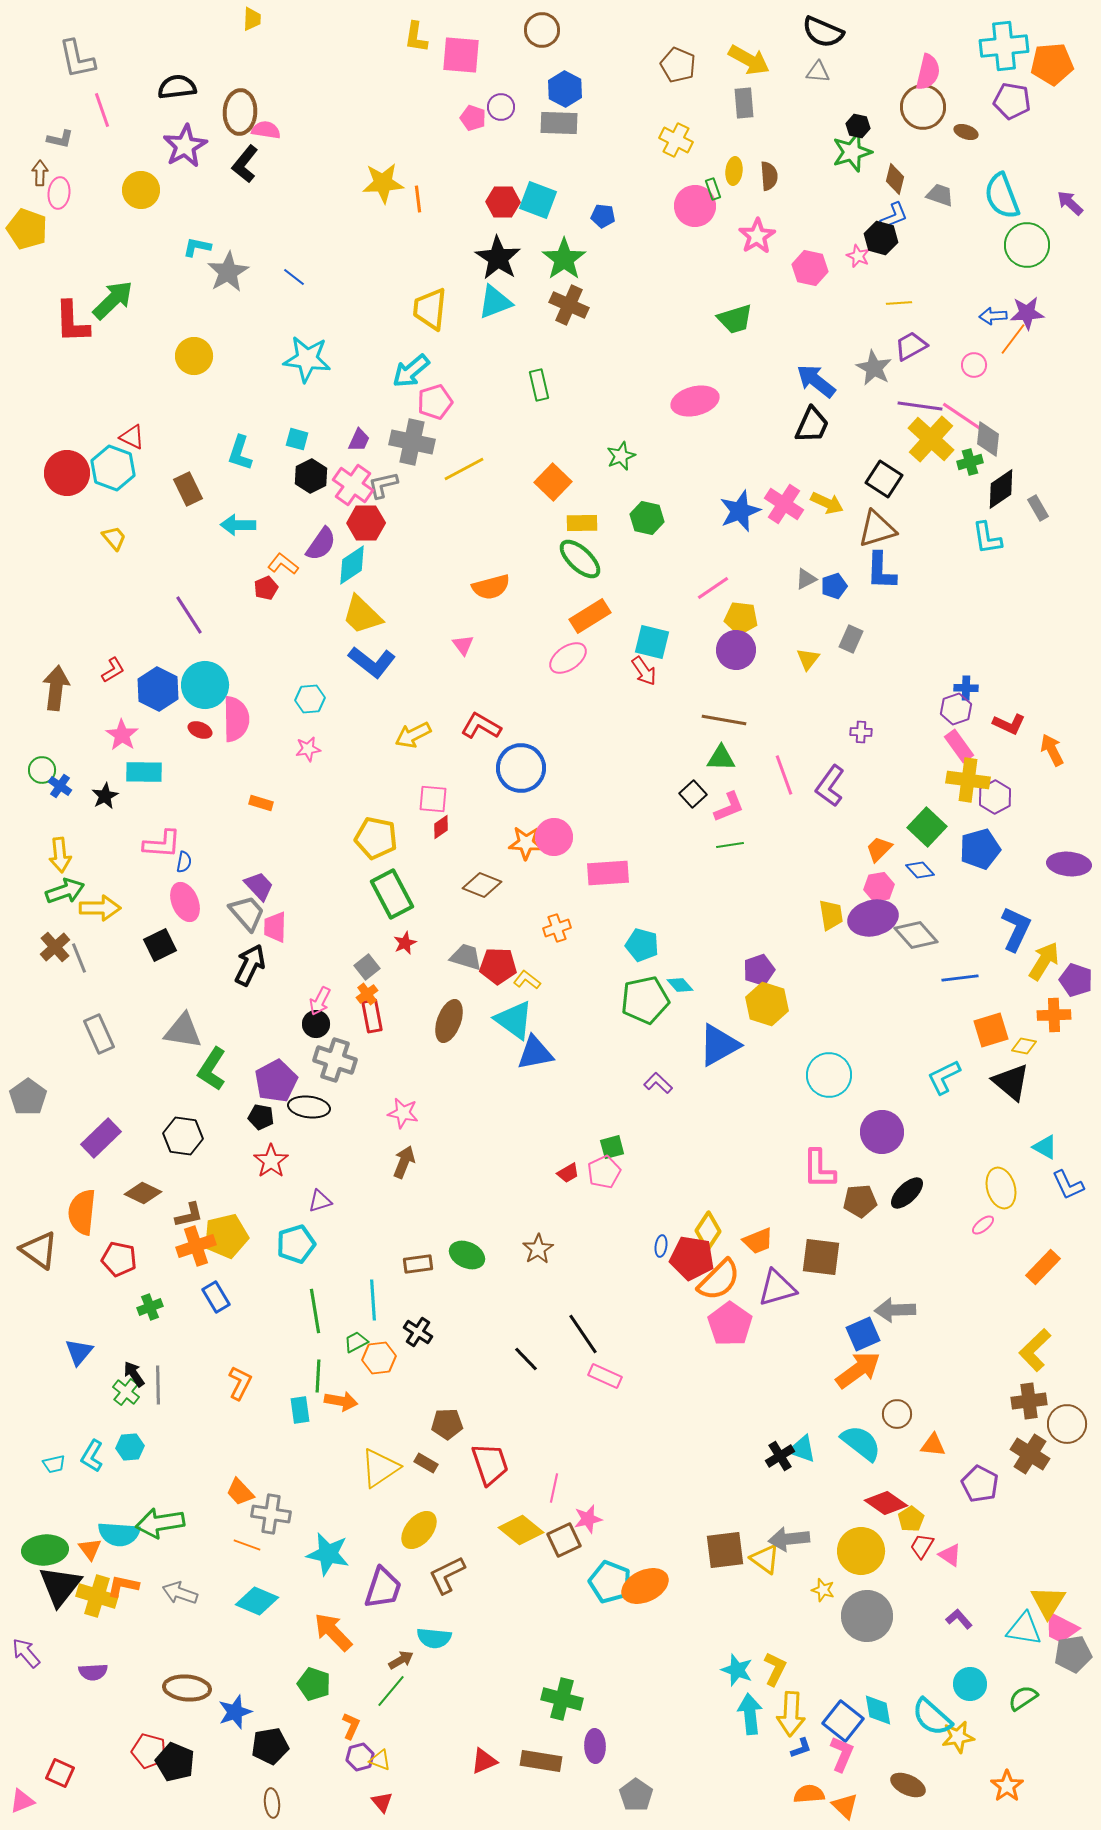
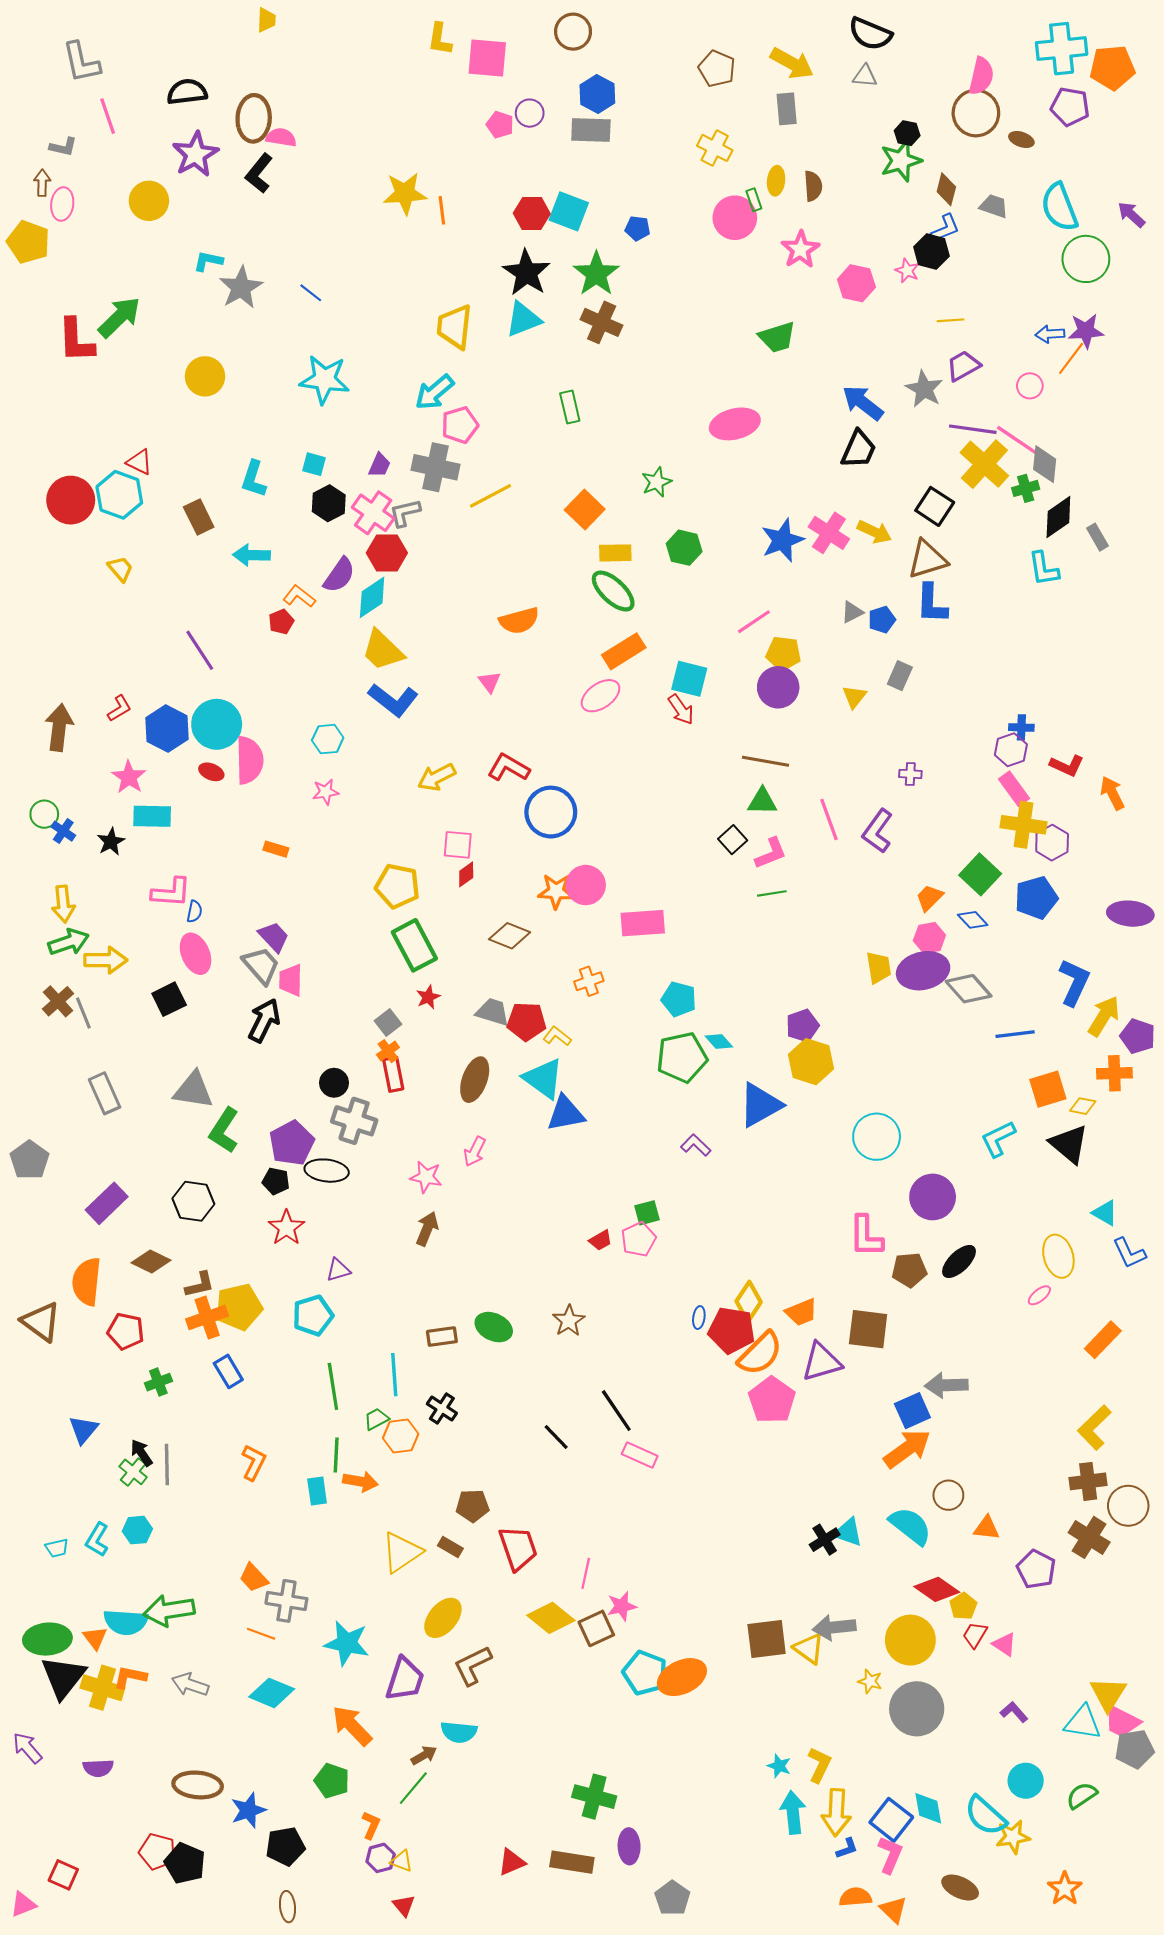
pink arrow: (320, 1001) -> (475, 1152), moved
cyan star: (737, 1670) -> (779, 1766), size x0.7

